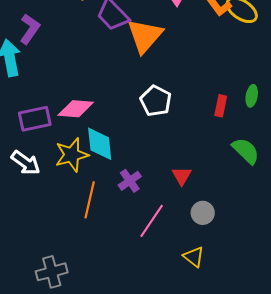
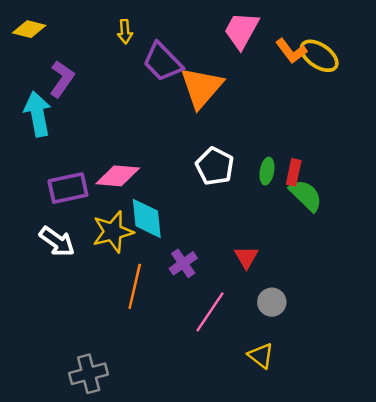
green ellipse: (252, 96) -> (267, 171), moved
green semicircle: (246, 151) -> (306, 195), moved

